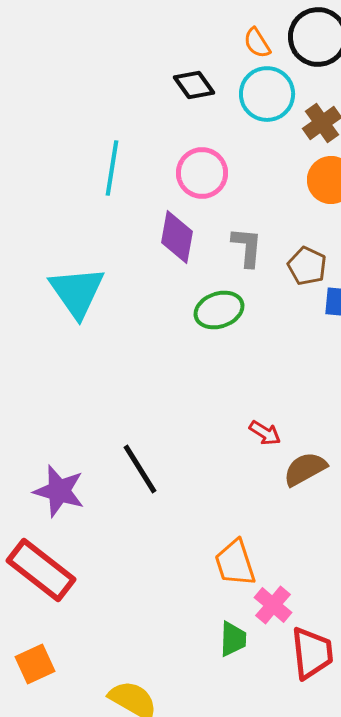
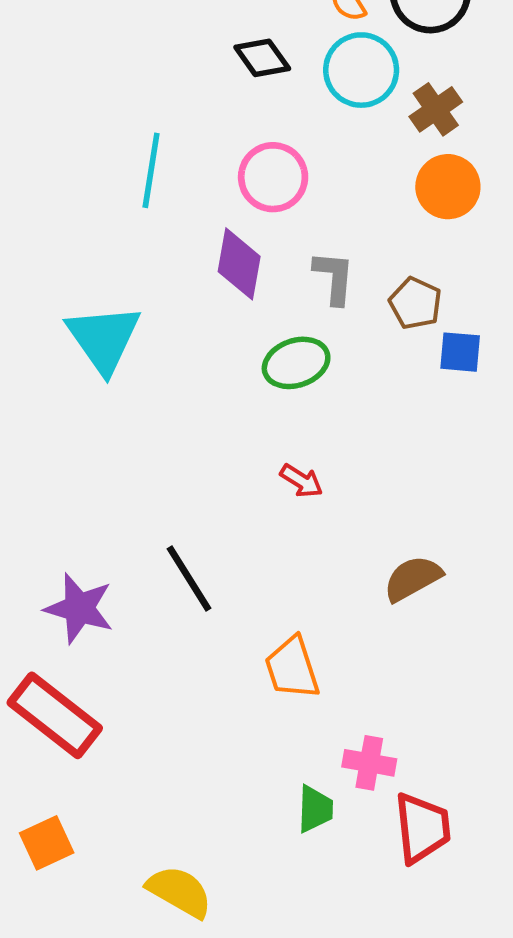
red arrow: (265, 433) -> (302, 481), moved
orange trapezoid: (235, 563) -> (292, 668), moved
pink cross: (273, 605) -> (369, 763), turned -30

